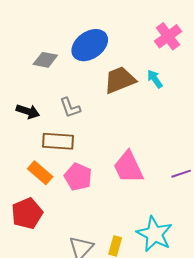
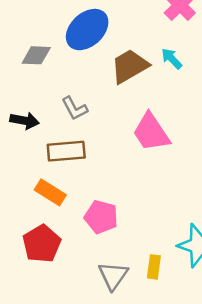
pink trapezoid: (128, 167) -> (151, 132), moved
pink pentagon: (78, 177) -> (101, 217), moved

